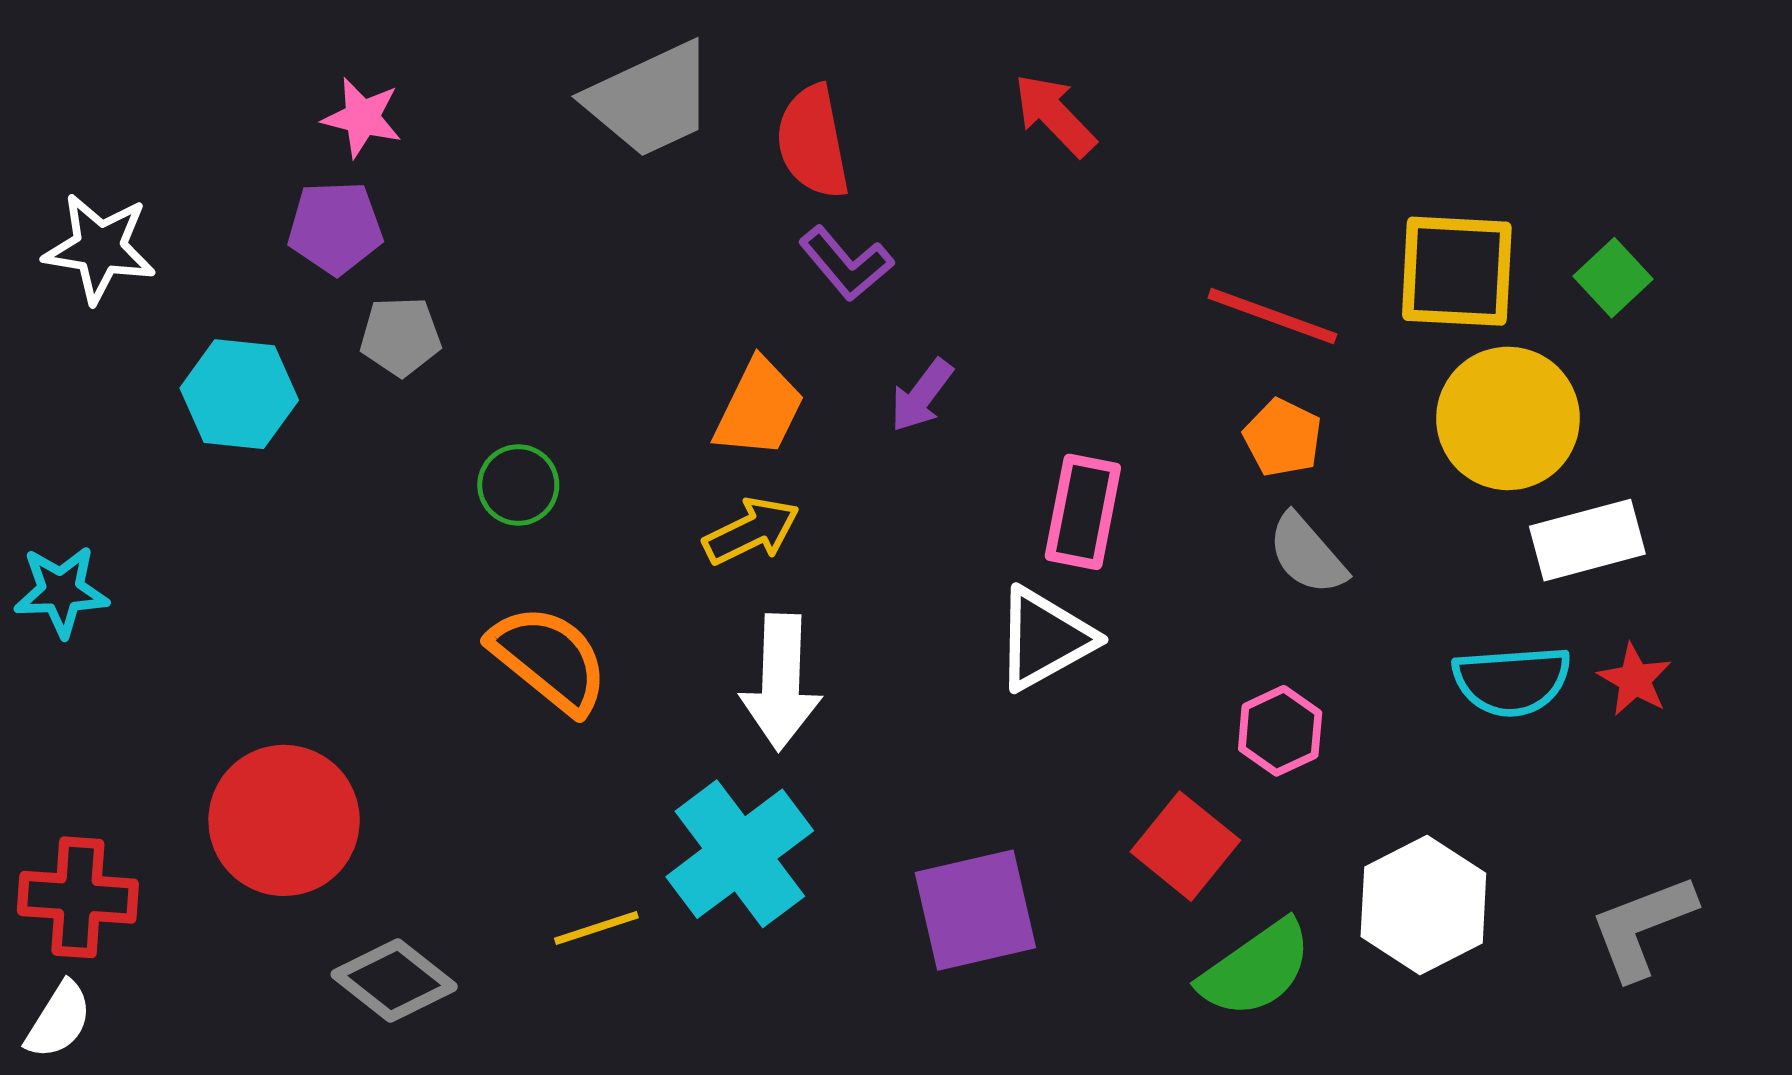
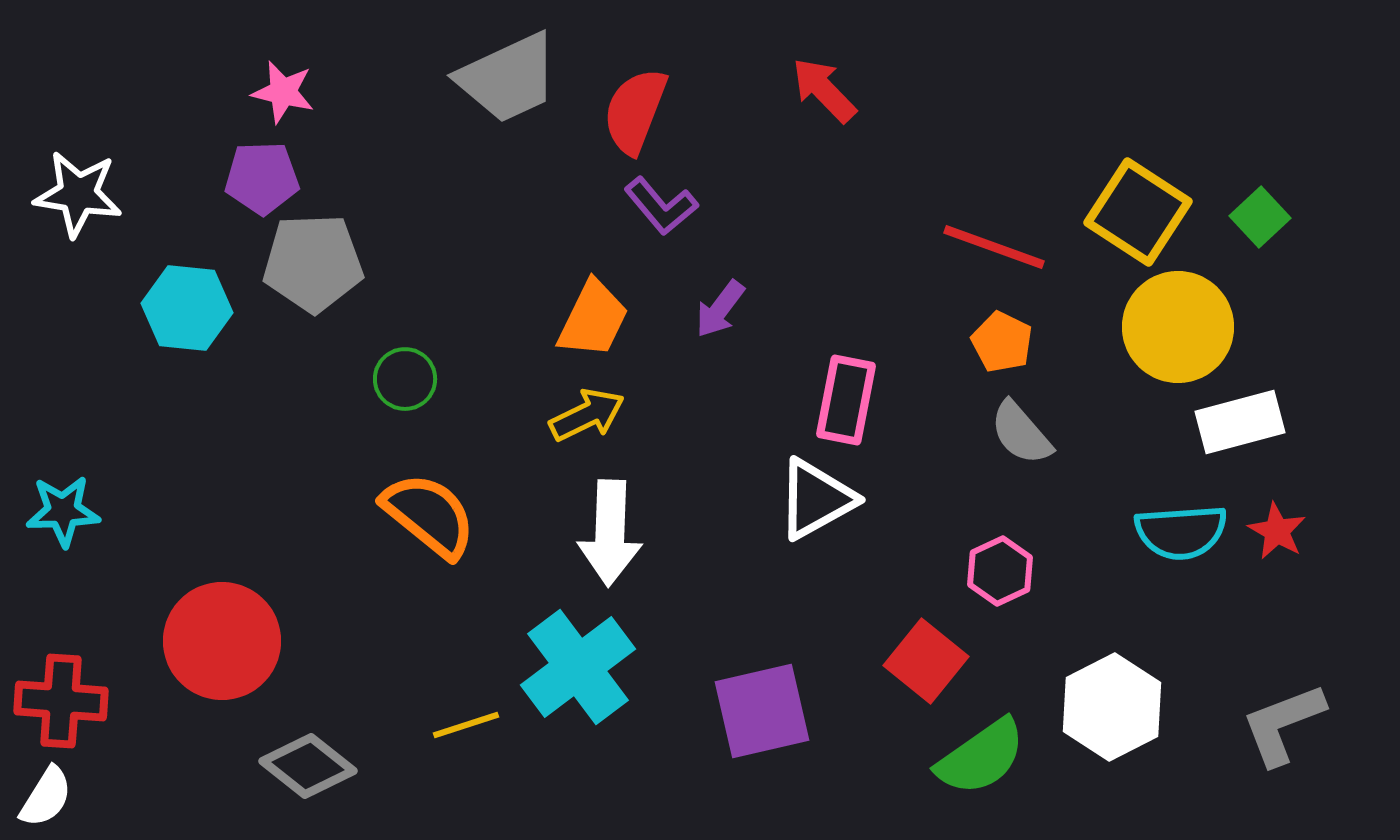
red semicircle: (813, 142) -> (635, 111), turned 32
yellow square: (1457, 271) -> (1138, 212), turned 30
gray pentagon: (401, 336) -> (313, 263), size x1.6
cyan star: (61, 591) -> (63, 511), moved

